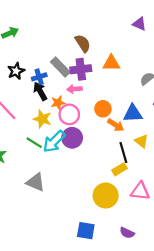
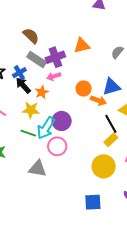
brown semicircle: (83, 43) -> (31, 36), moved
pink circle: (69, 114) -> (57, 146), moved

